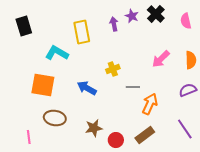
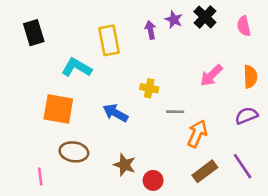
yellow cross: (113, 69) -> (149, 88), turned 32
brown star: (94, 128) -> (125, 165), turned 30
brown rectangle: (145, 135) -> (205, 171), moved

